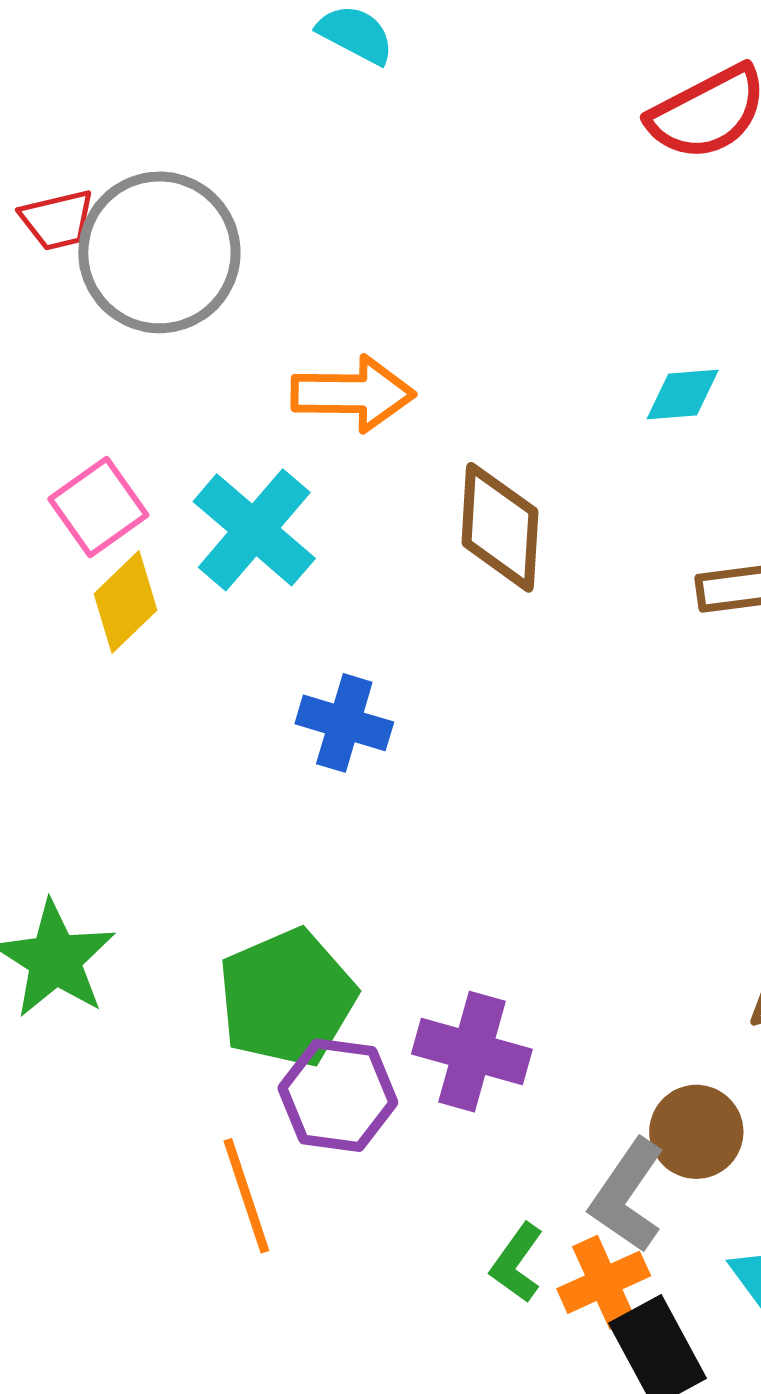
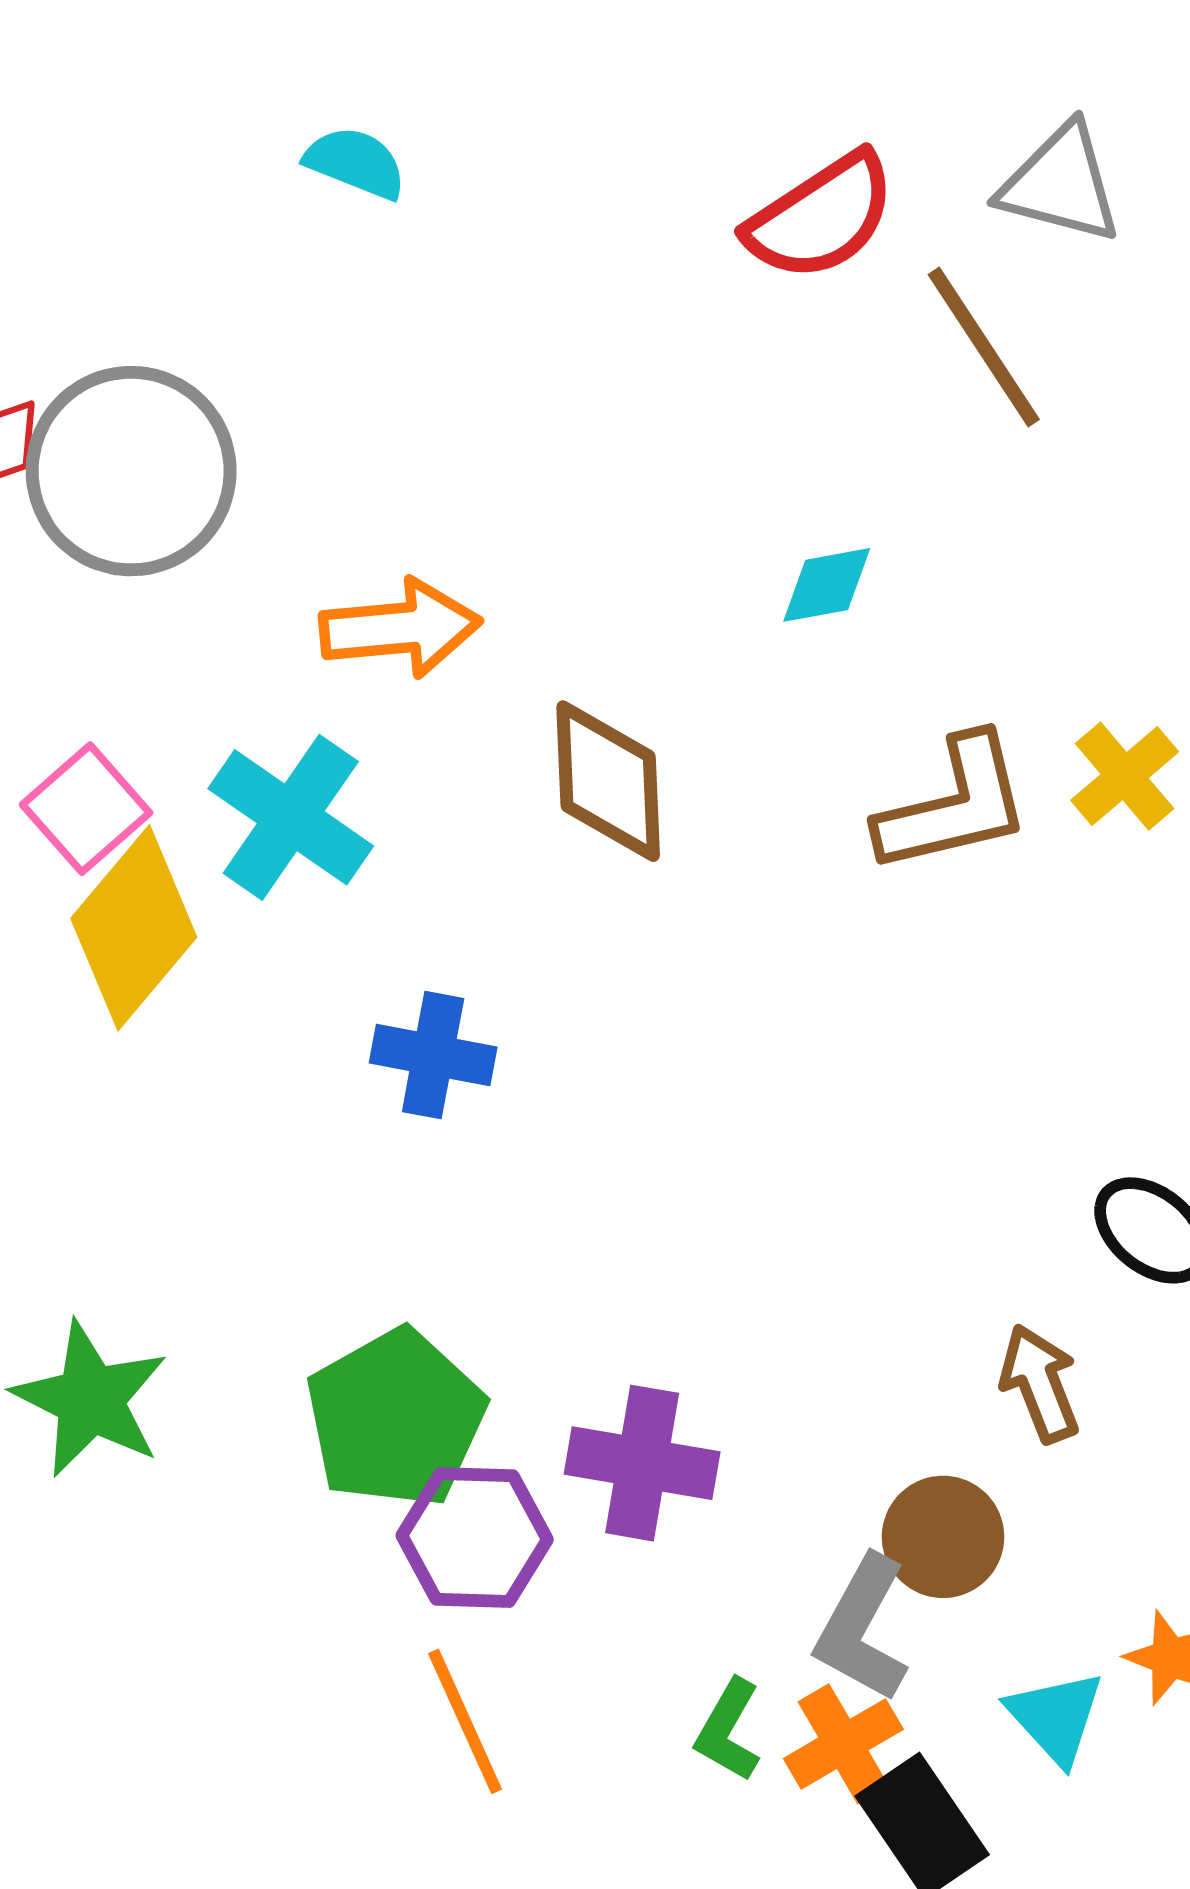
yellow diamond: (125, 602) -> (134, 928), size x1.5
orange line: (246, 1196) -> (465, 1721), moved

